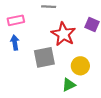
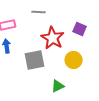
yellow circle: (80, 66) -> (74, 60), moved

